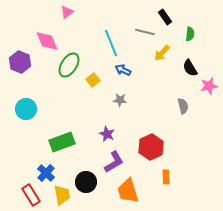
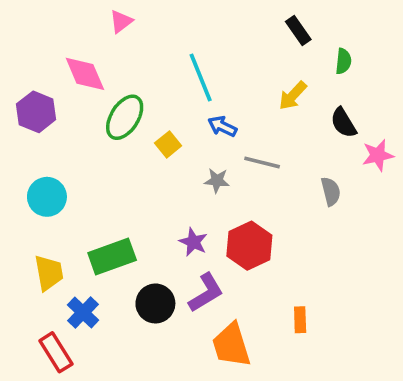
gray line: (145, 32) -> (262, 162), moved
red hexagon: (151, 147) -> (249, 246), moved
black circle: (86, 182) -> (155, 303), moved
yellow trapezoid: (62, 195) -> (49, 273), moved

